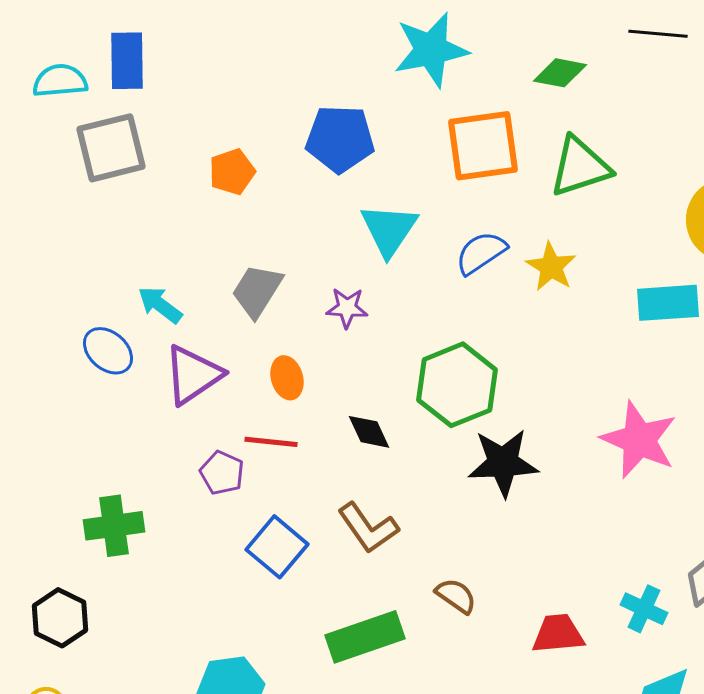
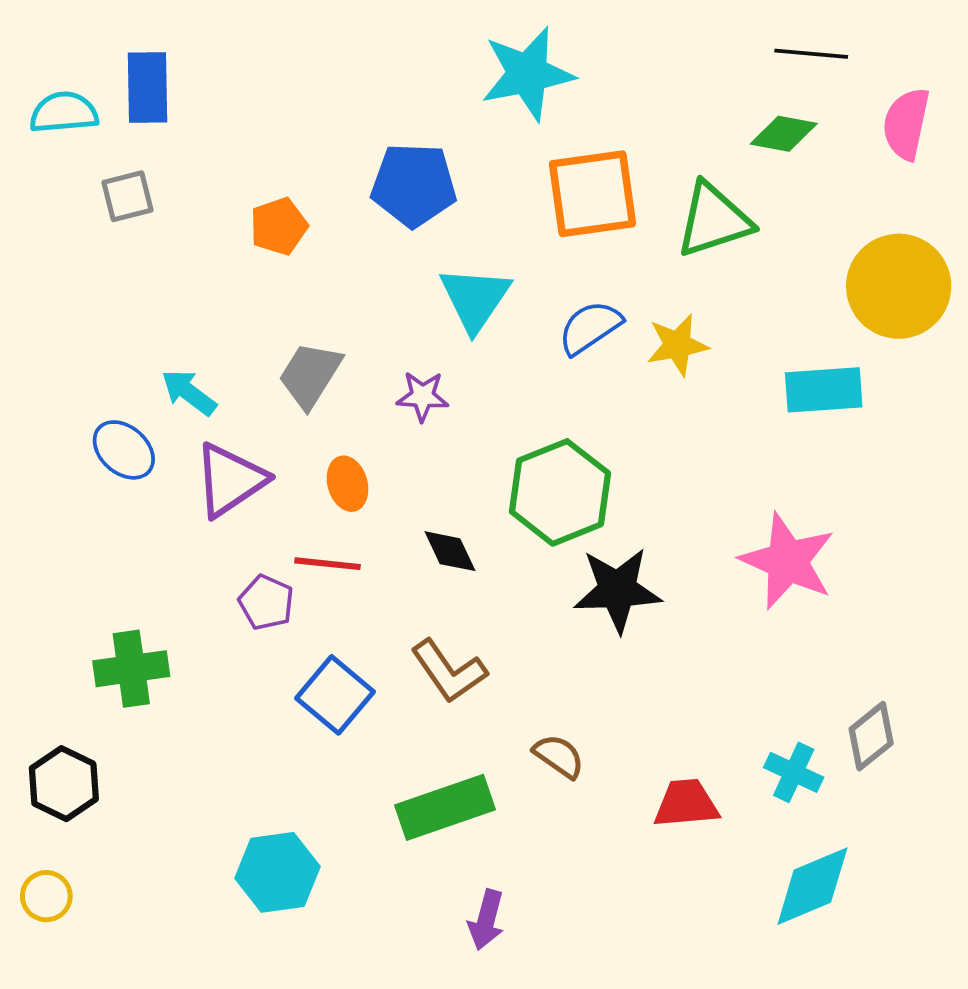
green diamond: (560, 73) -> (784, 134), moved
gray square: (111, 148) -> (128, 196), size x0.6
yellow star: (551, 267) -> (677, 345), turned 30

